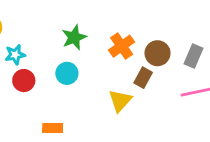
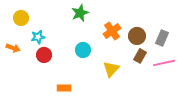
green star: (74, 37) -> (80, 13), moved
cyan circle: (67, 73) -> (83, 50), moved
brown rectangle: (143, 78) -> (140, 56), moved

